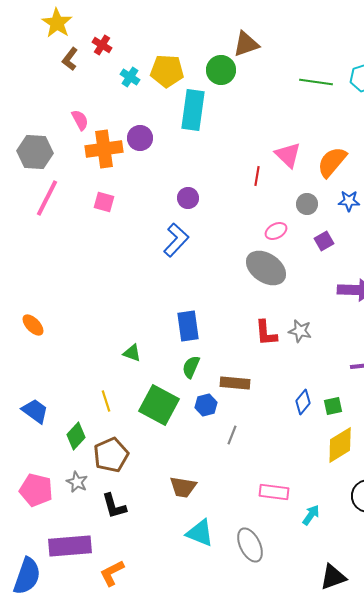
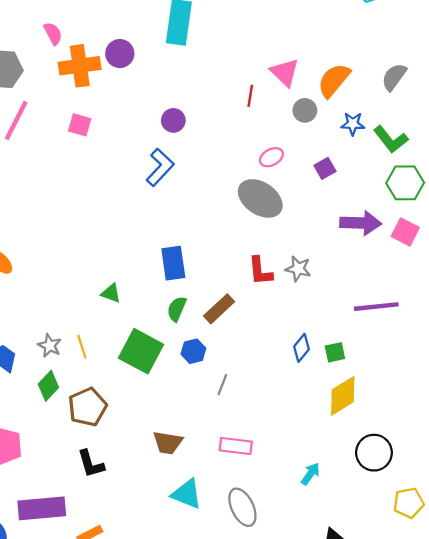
gray circle: (307, 204) -> (305, 110), moved
brown rectangle: (235, 383) -> (219, 309), moved, turned -48
gray star: (77, 482) -> (50, 346), moved
pink rectangle: (274, 492) -> (236, 446), moved

